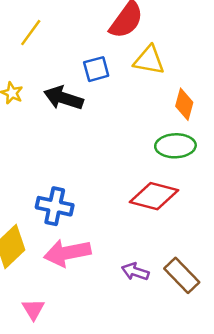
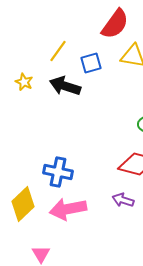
yellow line: (31, 33) -> (58, 51), moved
purple arrow: (135, 272) -> (123, 200), moved

